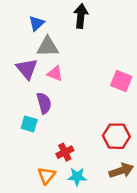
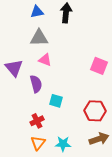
blue triangle: (37, 23) -> (37, 12), moved, turned 32
purple triangle: (27, 69) -> (14, 68), moved
cyan square: (29, 124) -> (56, 101), moved
red cross: (65, 152) -> (37, 121), moved

